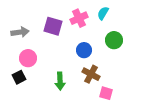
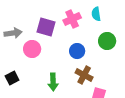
cyan semicircle: (103, 13) -> (96, 14), turned -40
pink circle: (28, 58) -> (32, 49), moved

